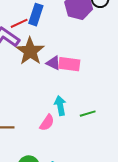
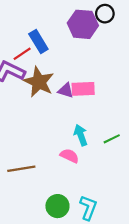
blue rectangle: (36, 15) -> (38, 41), turned -40
pink semicircle: (47, 123) -> (69, 156), turned -90

